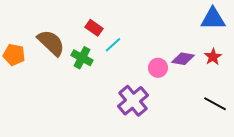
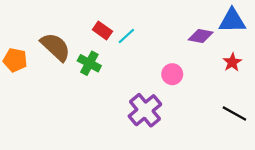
cyan line: (113, 45) -> (126, 36), moved
purple diamond: (183, 59) -> (201, 36), moved

